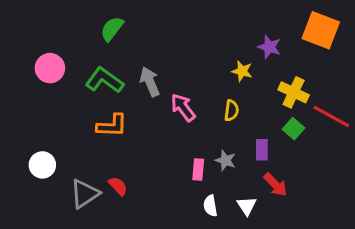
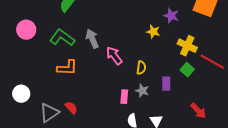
yellow semicircle: (232, 110) -> (141, 68), moved
red arrow: (275, 185) -> (198, 111), moved

